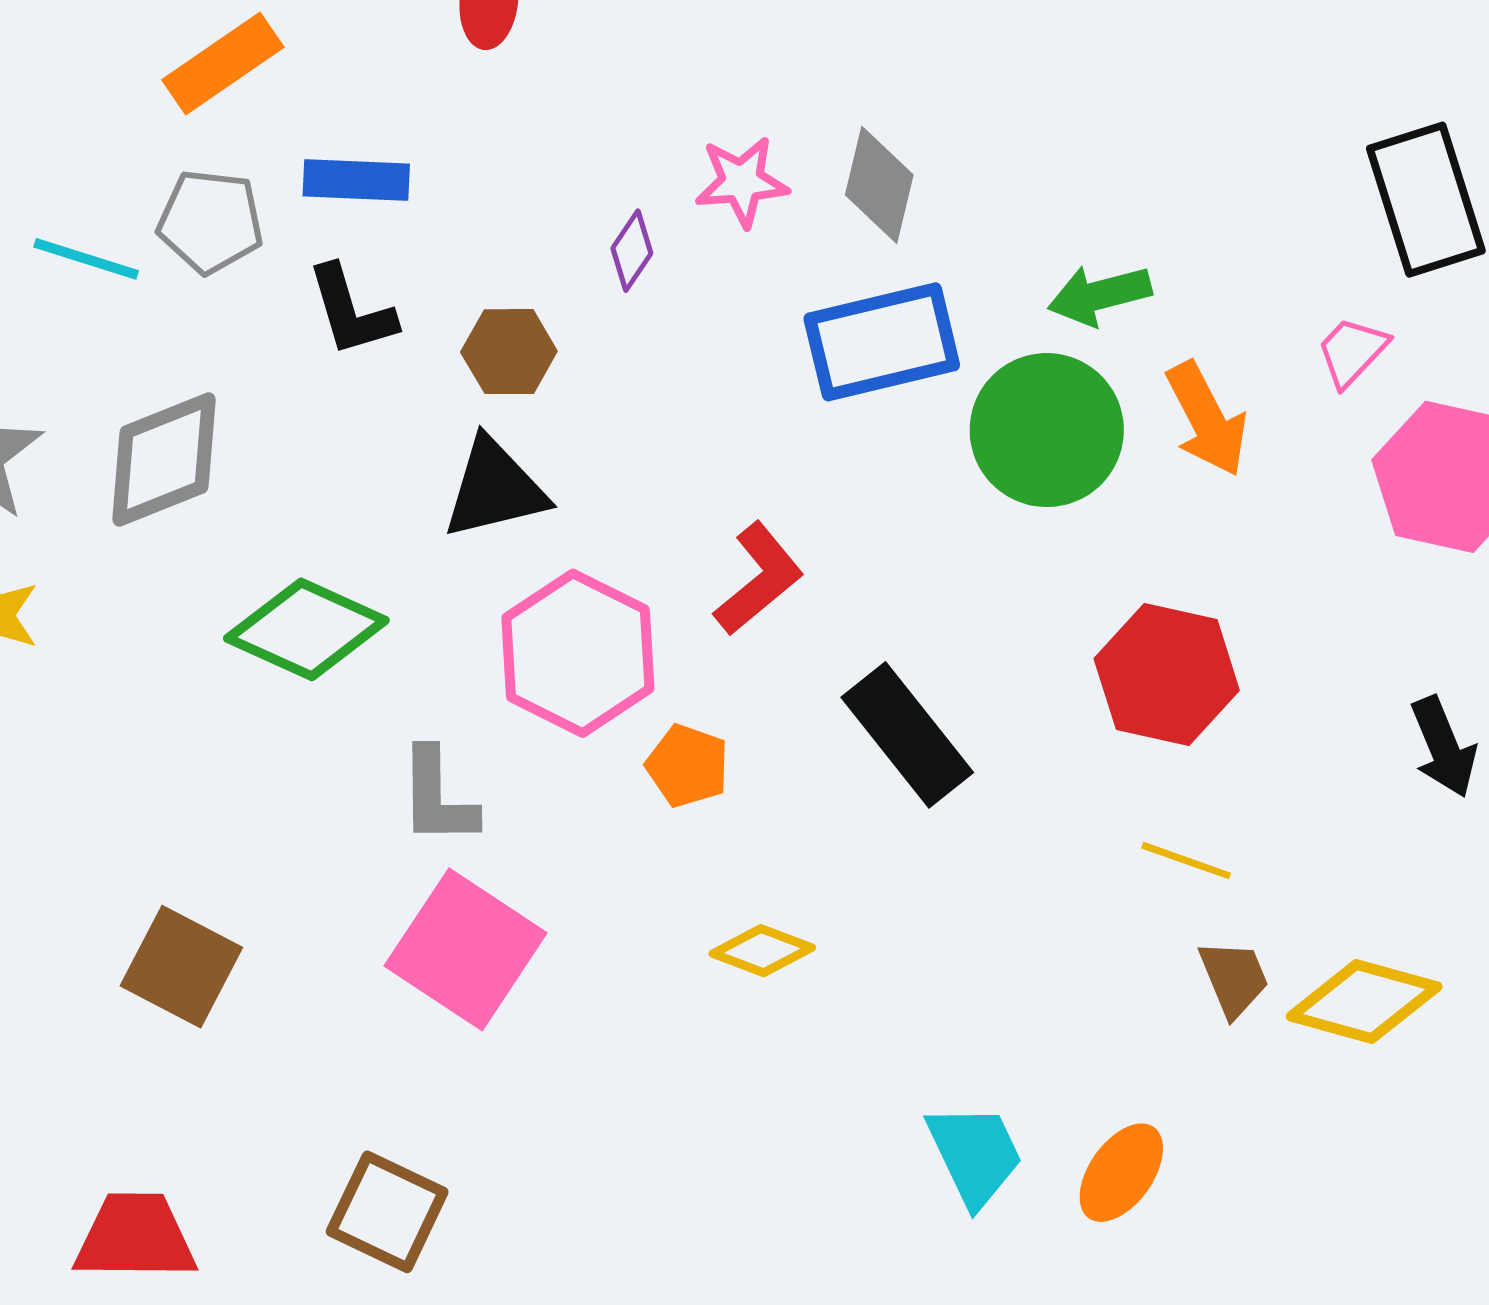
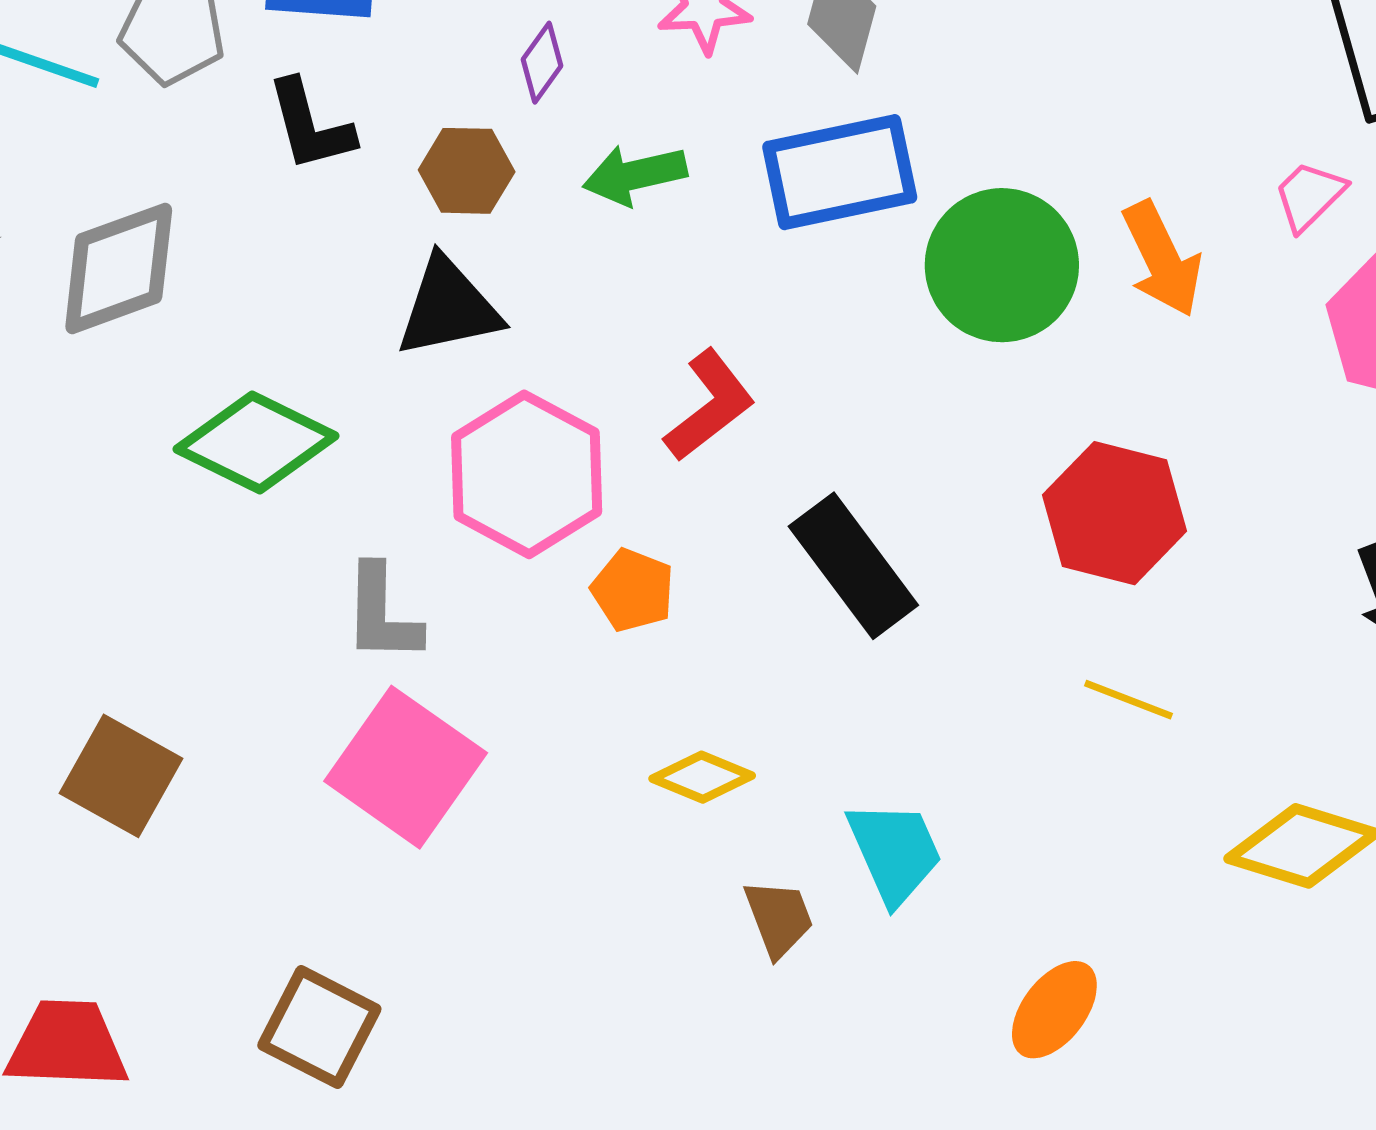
purple diamond: (632, 251) -> (542, 63), moved
green arrow: (1100, 295) -> (635, 175), moved
brown trapezoid: (1234, 978) -> (779, 918), moved
cyan trapezoid: (975, 1155) -> (895, 852), moved

